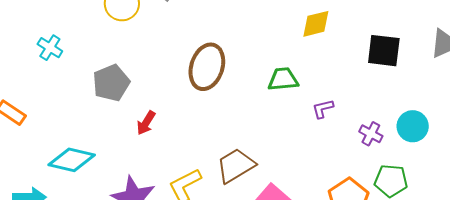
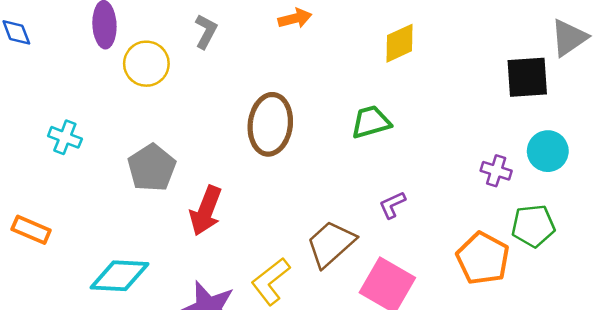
black square: (384, 51) -> (527, 77), moved
purple L-shape: (323, 109) -> (392, 205), moved
red arrow: (146, 123) -> (206, 211), size x1.5

